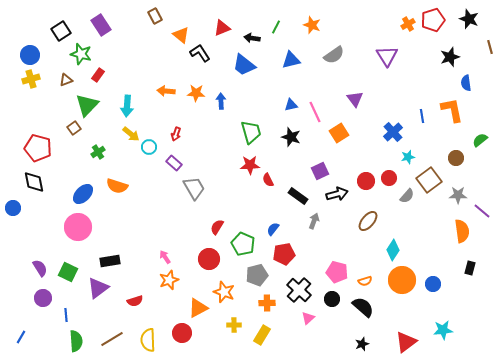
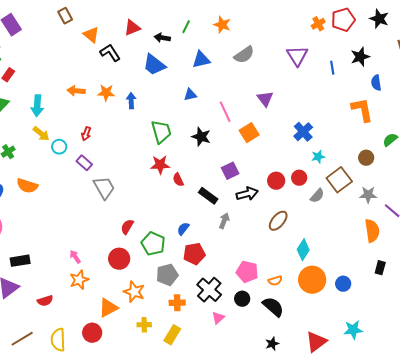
blue triangle: (291, 105) -> (190, 95), moved
blue line: (422, 116) -> (332, 68), moved

